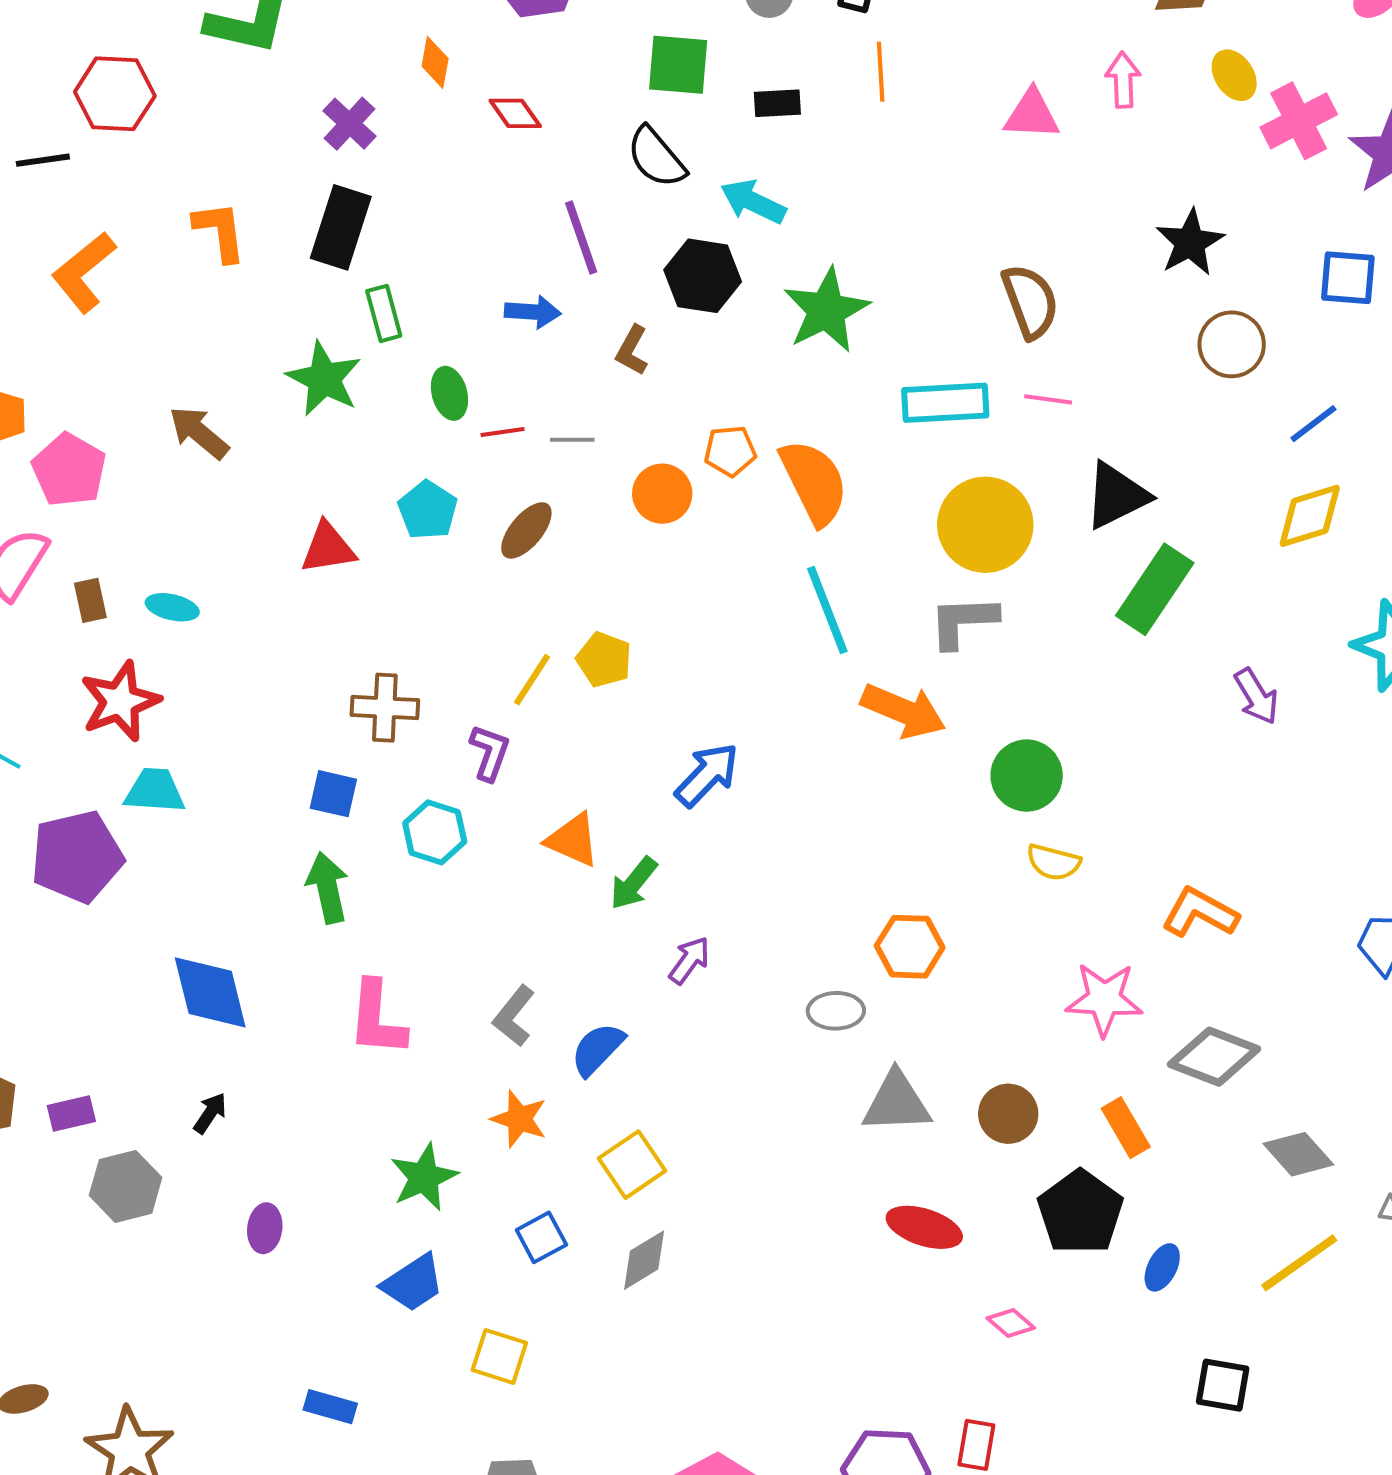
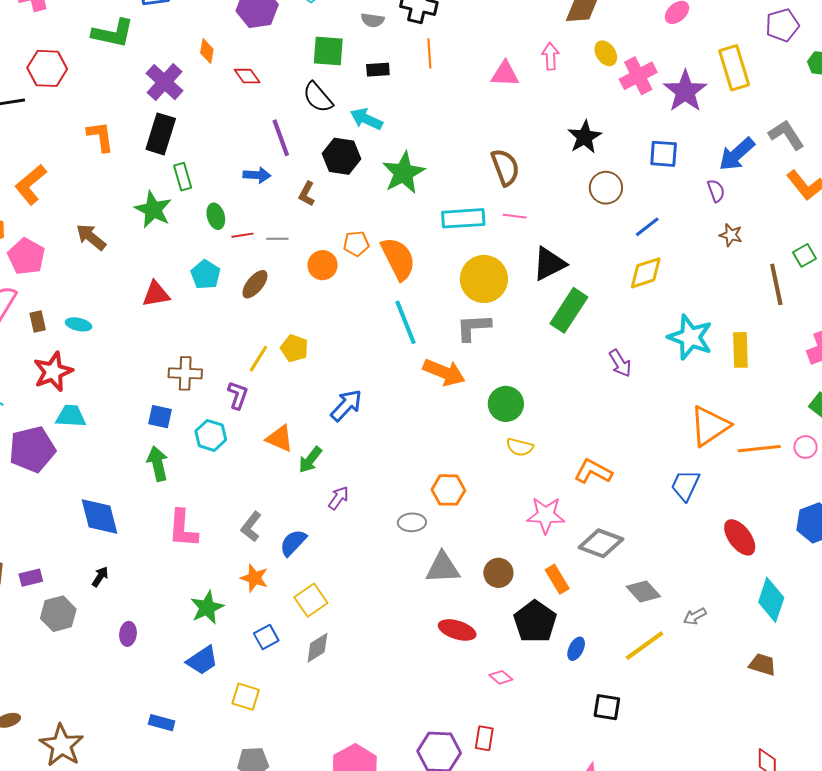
purple cross: (350, 124) -> (165, 82), size x1.4
orange L-shape: (84, 272) -> (31, 185), moved

